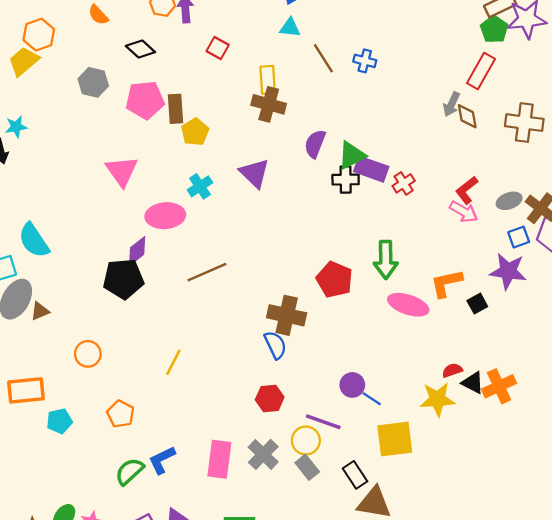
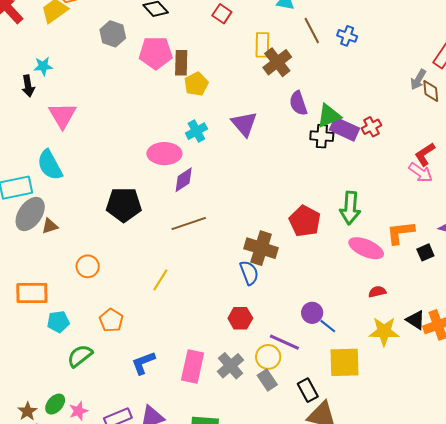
brown cross: (269, 104) -> (277, 62), moved, turned 32
purple semicircle: (315, 144) -> (298, 103), turned -45
pink triangle: (122, 171) -> (63, 115), moved
red cross: (404, 183) -> (371, 127), moved
purple diamond: (137, 251) -> (184, 180), moved
brown line: (207, 272) -> (189, 224), moved
red semicircle: (452, 370) -> (377, 292), moved
green semicircle: (129, 471) -> (80, 356), moved

